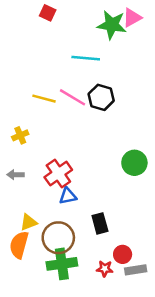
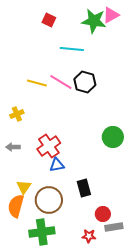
red square: (48, 13) -> (49, 20), moved
yellow triangle: (29, 222) -> (24, 187), turned -35
green cross: (62, 264) -> (42, 232), moved
red star: (105, 269) -> (89, 236), moved

